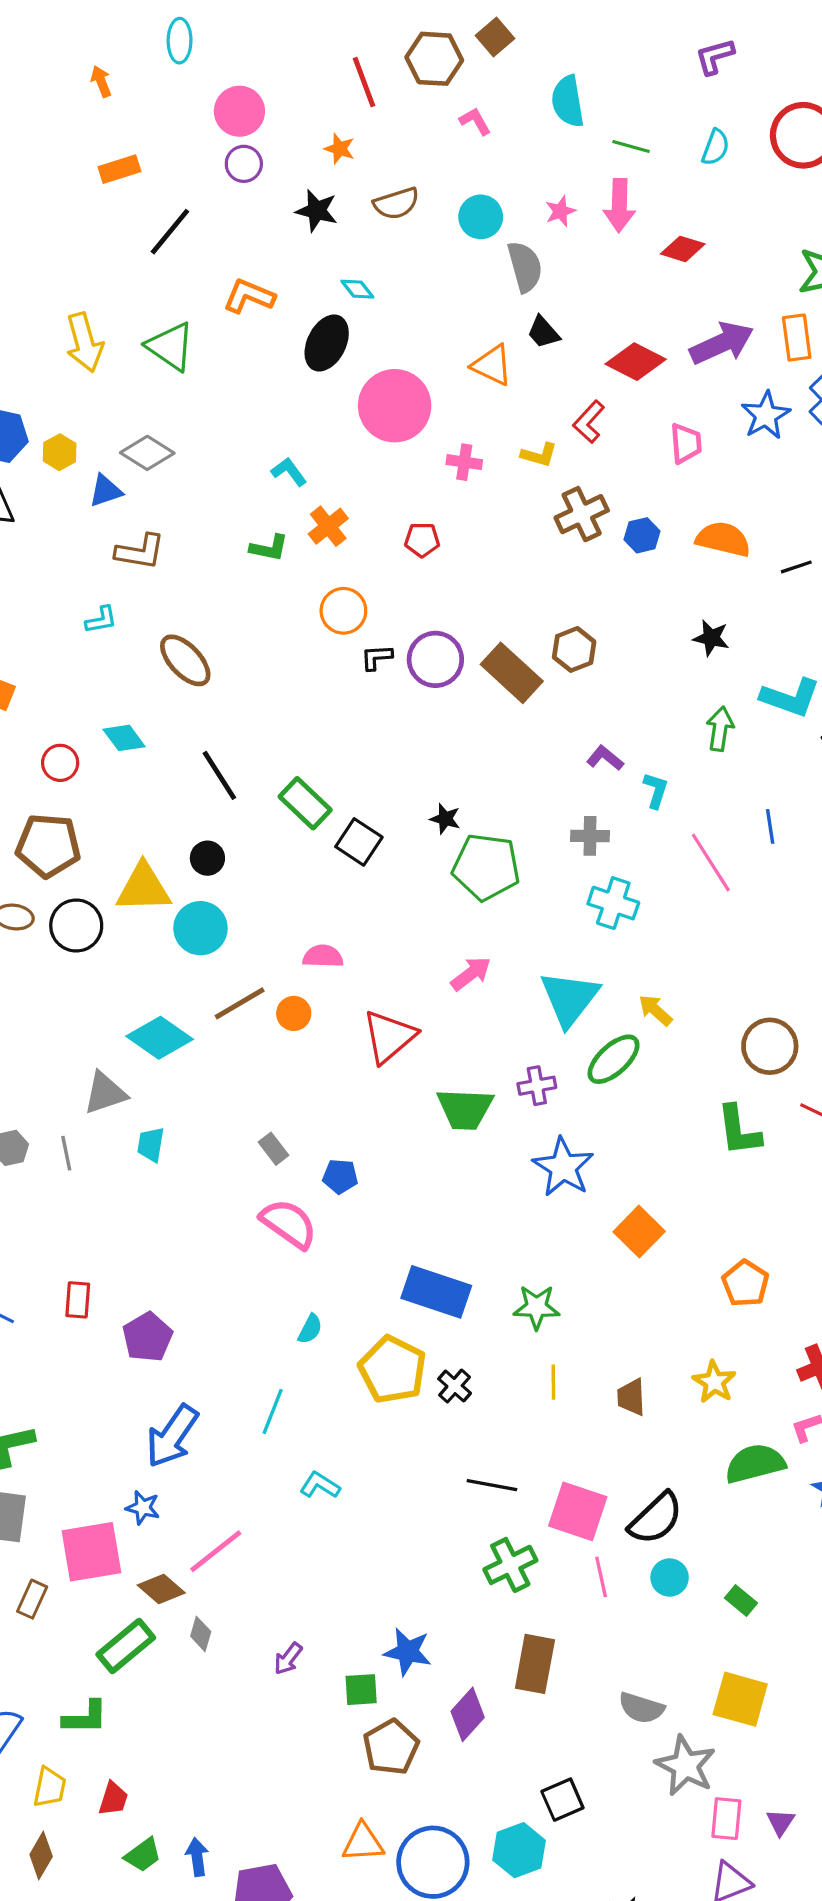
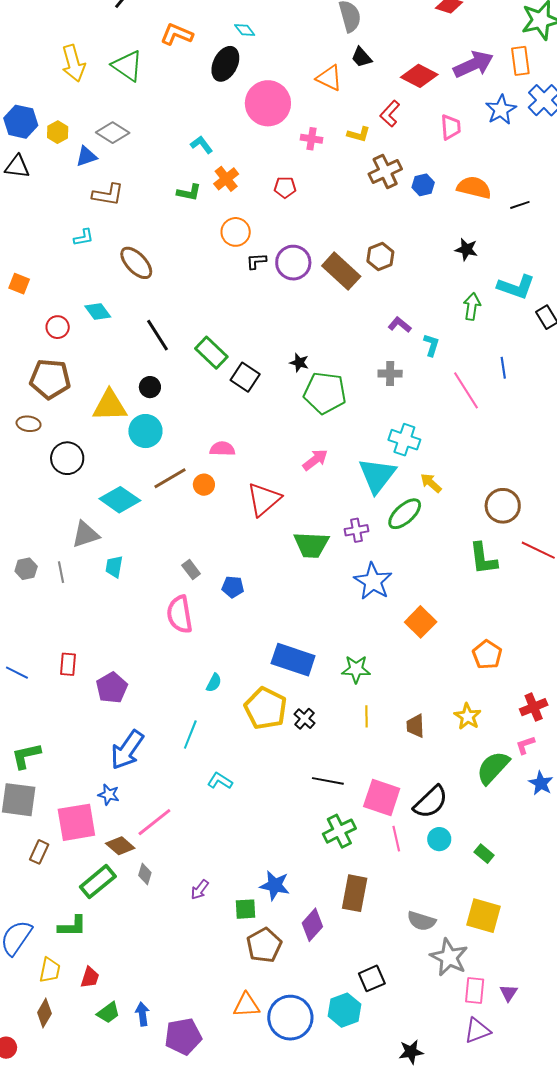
cyan cross: (613, 903) -> (404, 440), moved
black circle: (76, 925) -> (67, 458), moved
pink semicircle: (289, 1224) -> (180, 614), moved, turned -135
green semicircle: (755, 1464) -> (493, 768), turned -33

